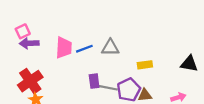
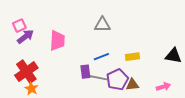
purple arrow: (29, 43) -> (25, 37), turned 144
gray triangle: (110, 48) -> (102, 25), moved
blue line: (84, 49) -> (101, 57), moved

